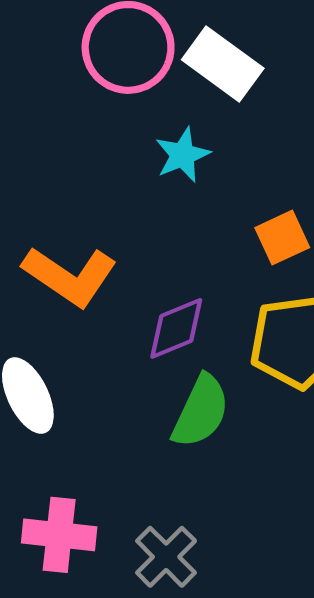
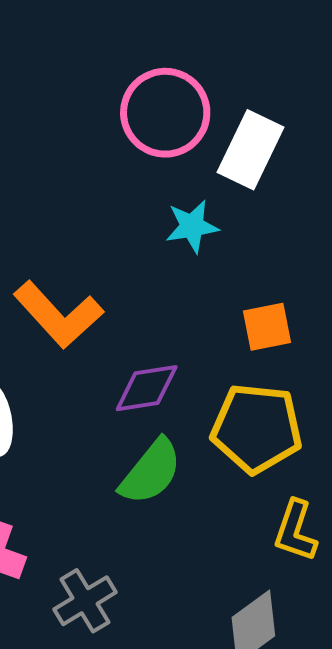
white rectangle: (223, 64) -> (250, 150), turned 66

